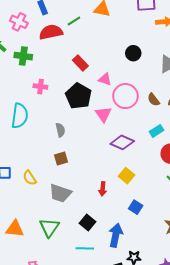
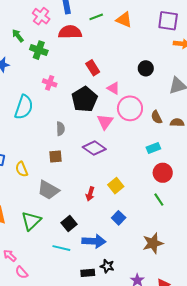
green line: (74, 21) -> (96, 17), moved
purple diamond: (122, 142) -> (94, 148), moved
blue arrow: (116, 235) -> (94, 241), turned 70

